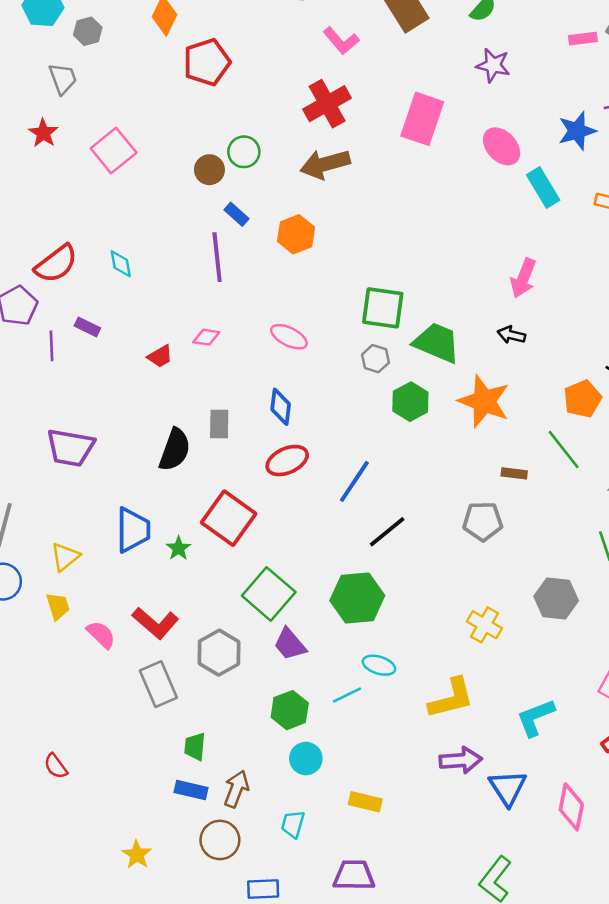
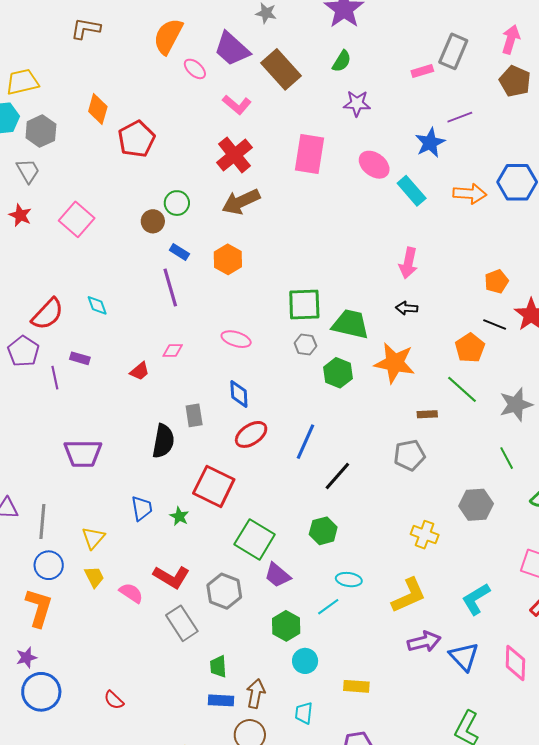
gray hexagon: (88, 31) -> (41, 131), size x1.4
blue trapezoid: (133, 530) -> (142, 508), size x0.7
green hexagon: (357, 598) -> (323, 531), size x0.7

